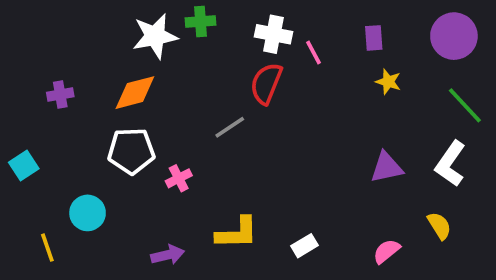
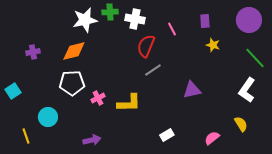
white cross: (273, 34) -> (135, 19), moved
gray line: (230, 127) -> (153, 70), moved
purple triangle: (387, 167) -> (192, 90), moved
yellow L-shape: (237, 233) -> (129, 103), moved

